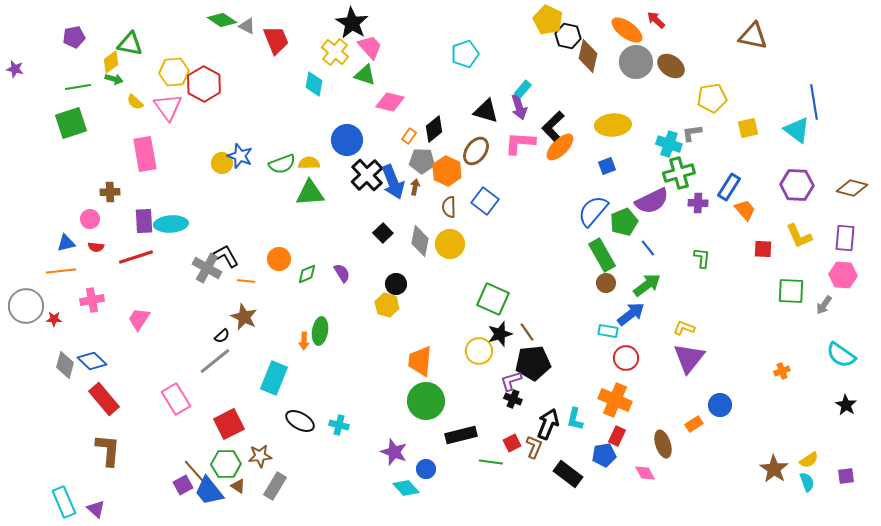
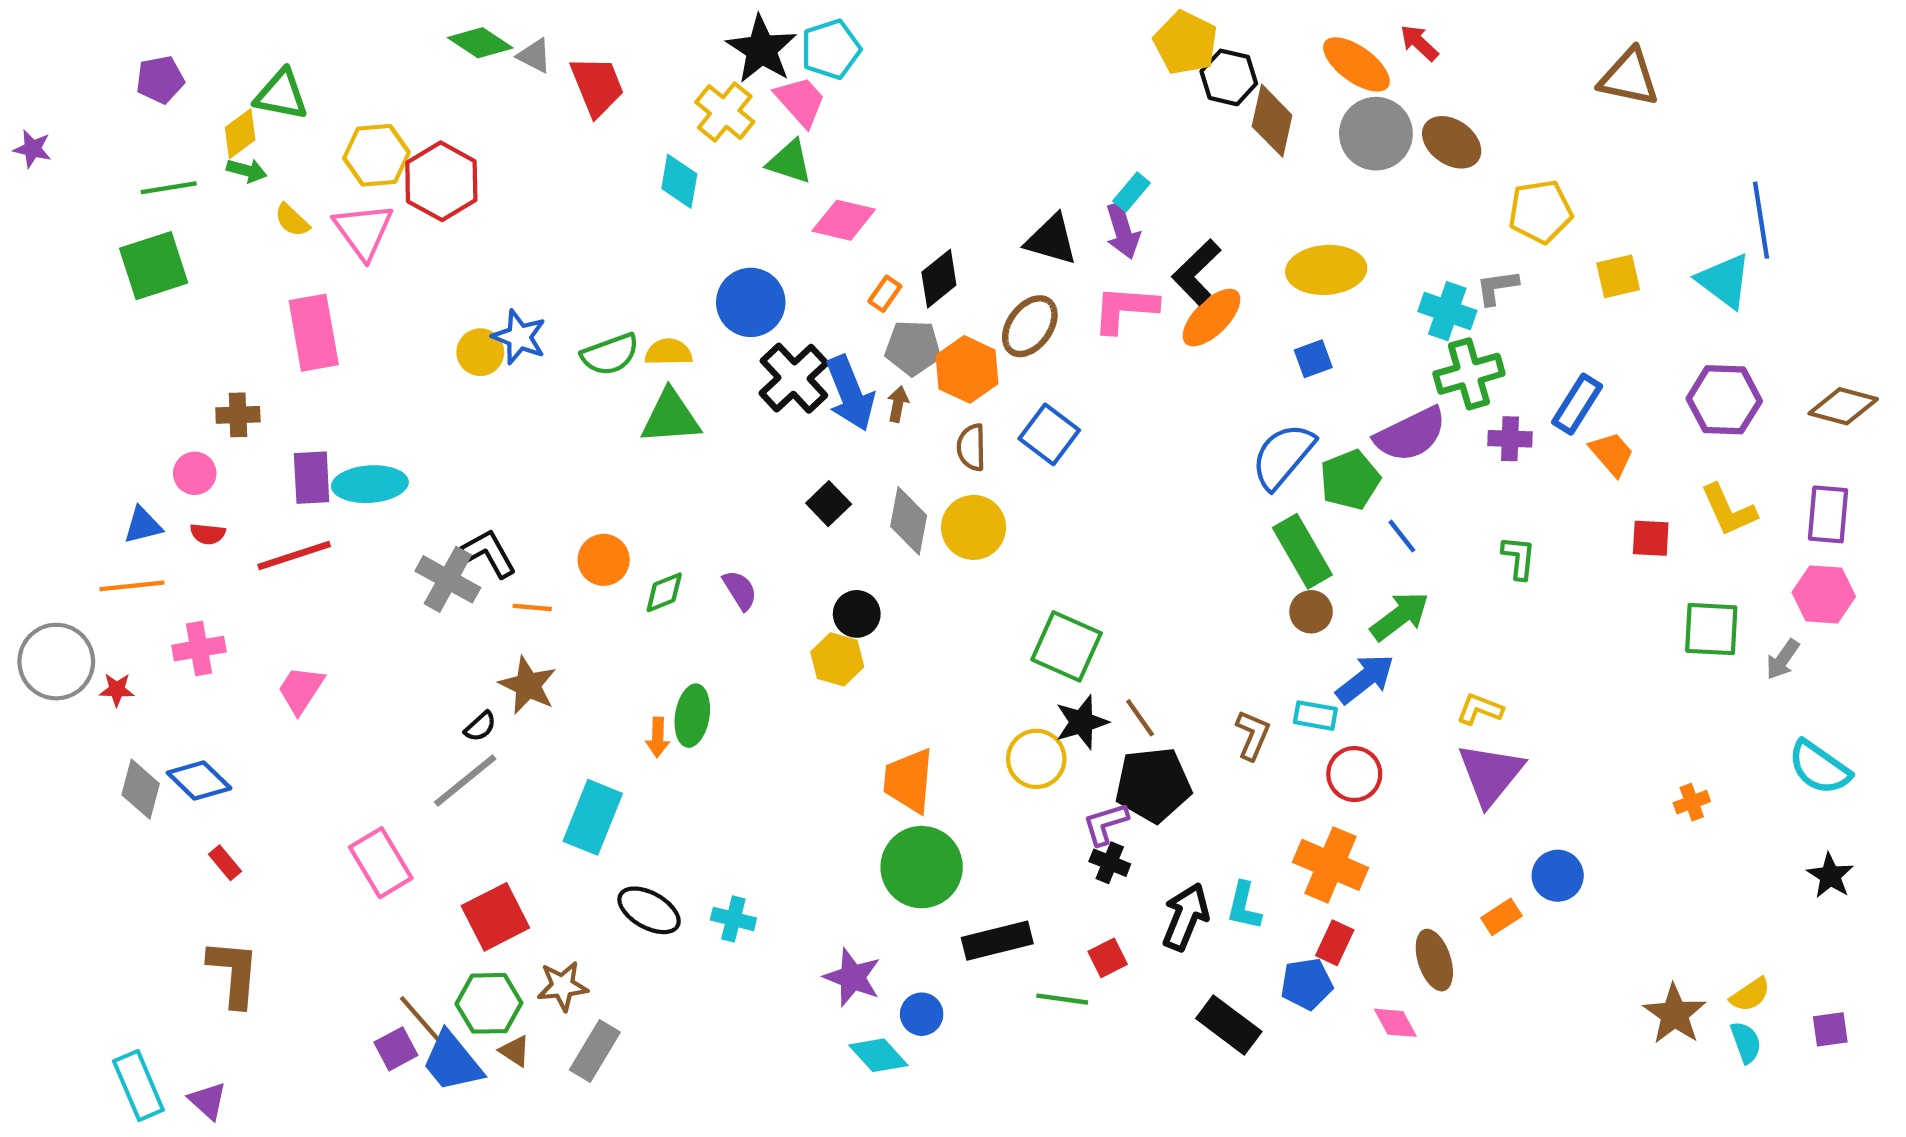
cyan pentagon: (465, 54) -> (831, 49), moved
red rectangle: (104, 399) -> (225, 863), size x0.5
brown L-shape: (534, 447) -> (1253, 735), moved

